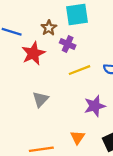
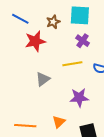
purple cross: (68, 44) -> (83, 41), moved
gray triangle: (40, 99) -> (43, 79), moved

